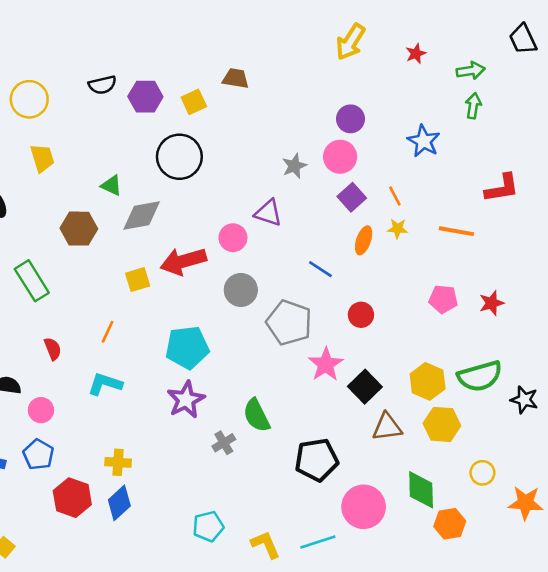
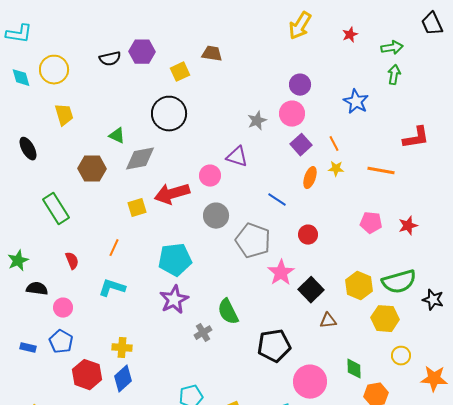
purple hexagon: (145, 97) -> (142, 52), moved
yellow hexagon: (442, 424) -> (385, 319), moved
brown triangle: (387, 427) -> (328, 321), size x0.7
green diamond: (421, 490) -> (354, 369), size x0.7

